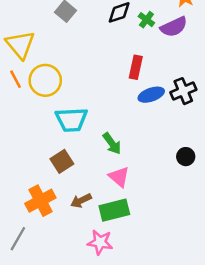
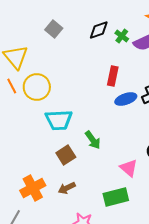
brown square: (62, 161) -> (66, 155), moved
pink triangle: (119, 177) -> (129, 168), moved
green rectangle: (114, 210) -> (116, 197), moved

